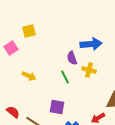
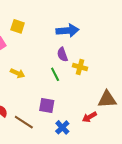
yellow square: (29, 31) -> (18, 26), turned 32
blue arrow: (91, 44) -> (68, 31), moved

